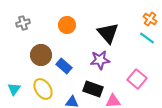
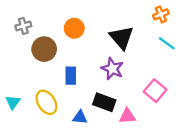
orange cross: (150, 19) -> (161, 14), moved, turned 32
brown circle: (41, 55) -> (44, 49), moved
purple star: (100, 60) -> (112, 69), turned 30
blue rectangle: (64, 66) -> (71, 76), turned 49

